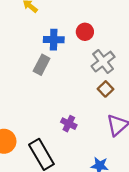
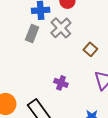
gray cross: (103, 62) -> (61, 28), moved

